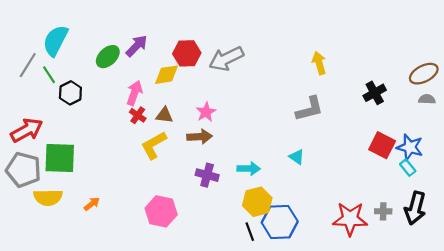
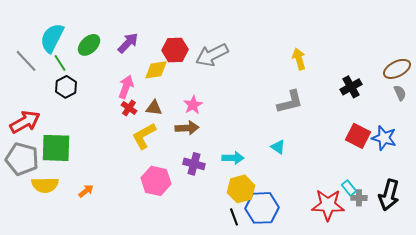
green ellipse: (108, 57) -> (89, 45), moved
gray line: (28, 65) -> (26, 61), turned -75
green line: (49, 75) -> (60, 63), moved
gray semicircle: (427, 99) -> (400, 93), turned 63
cyan rectangle: (408, 168) -> (349, 188), moved
pink hexagon: (161, 211) -> (156, 181), moved

